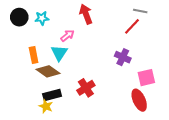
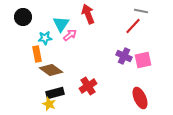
cyan star: (42, 18) -> (45, 38), moved
cyan triangle: (59, 53) -> (61, 24), moved
pink square: (146, 78) -> (143, 60), moved

